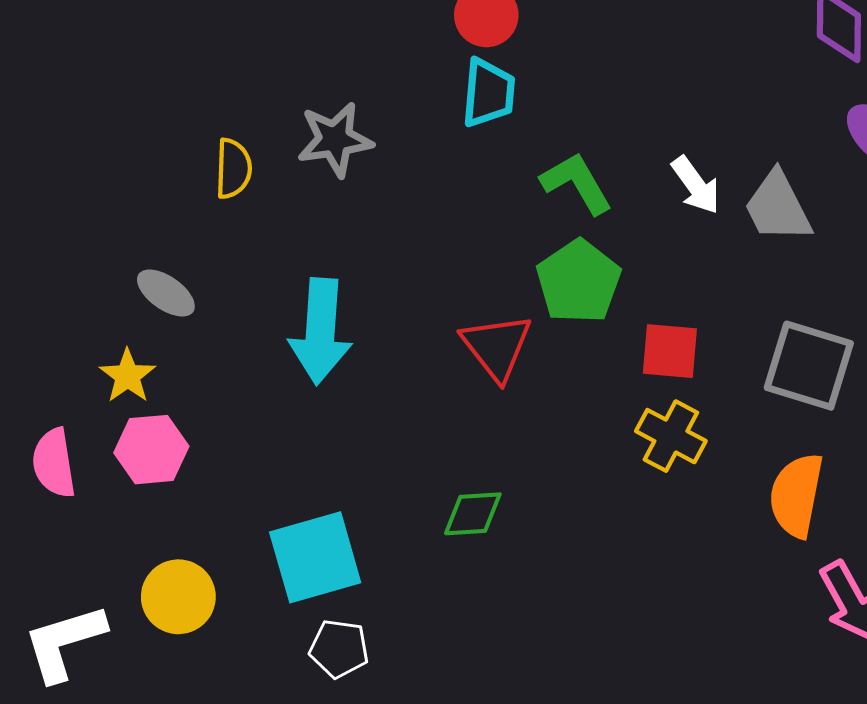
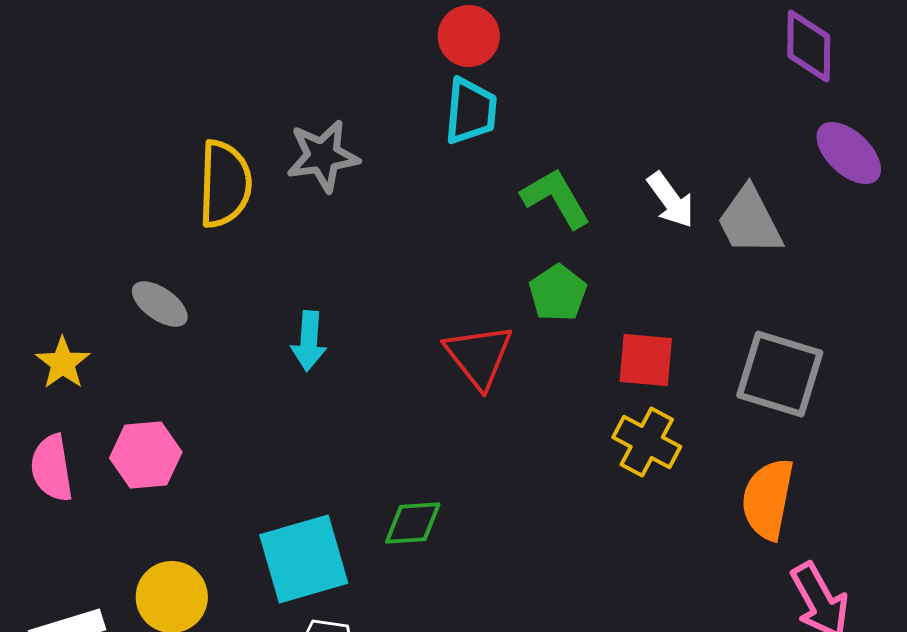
yellow semicircle: (233, 169) -> (225, 184), size x1.5
green pentagon: (579, 282) -> (558, 293), size x0.7
cyan arrow: (320, 331) -> (309, 341), size x0.6
yellow star: (128, 376) -> (63, 363), moved
green diamond: (473, 514) -> (413, 523), moved

